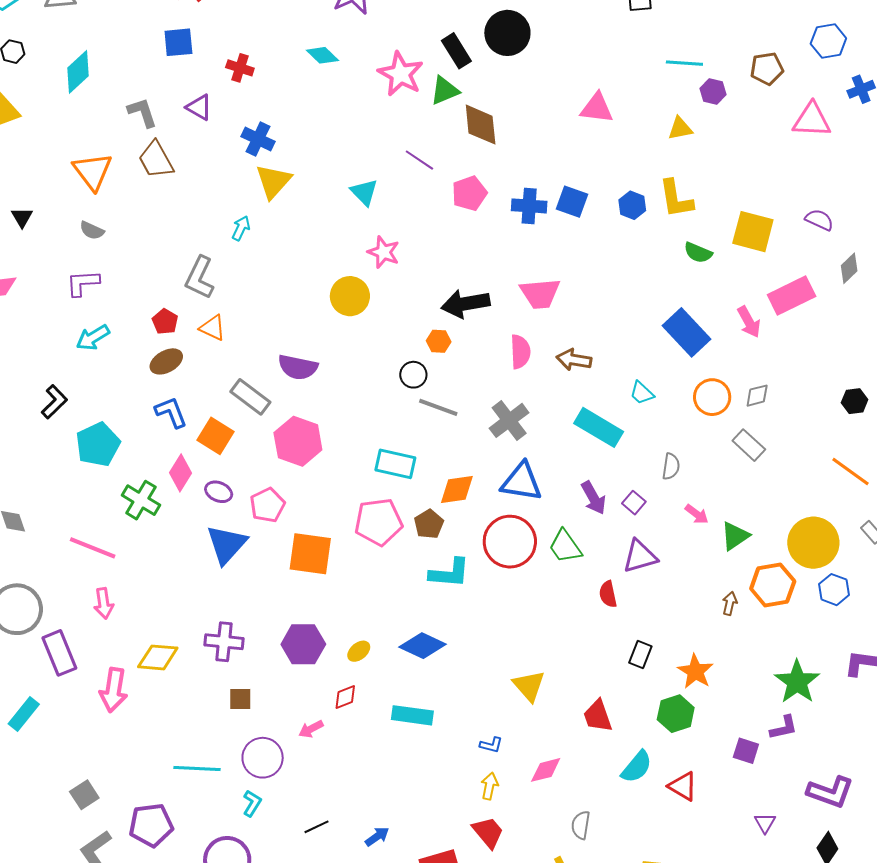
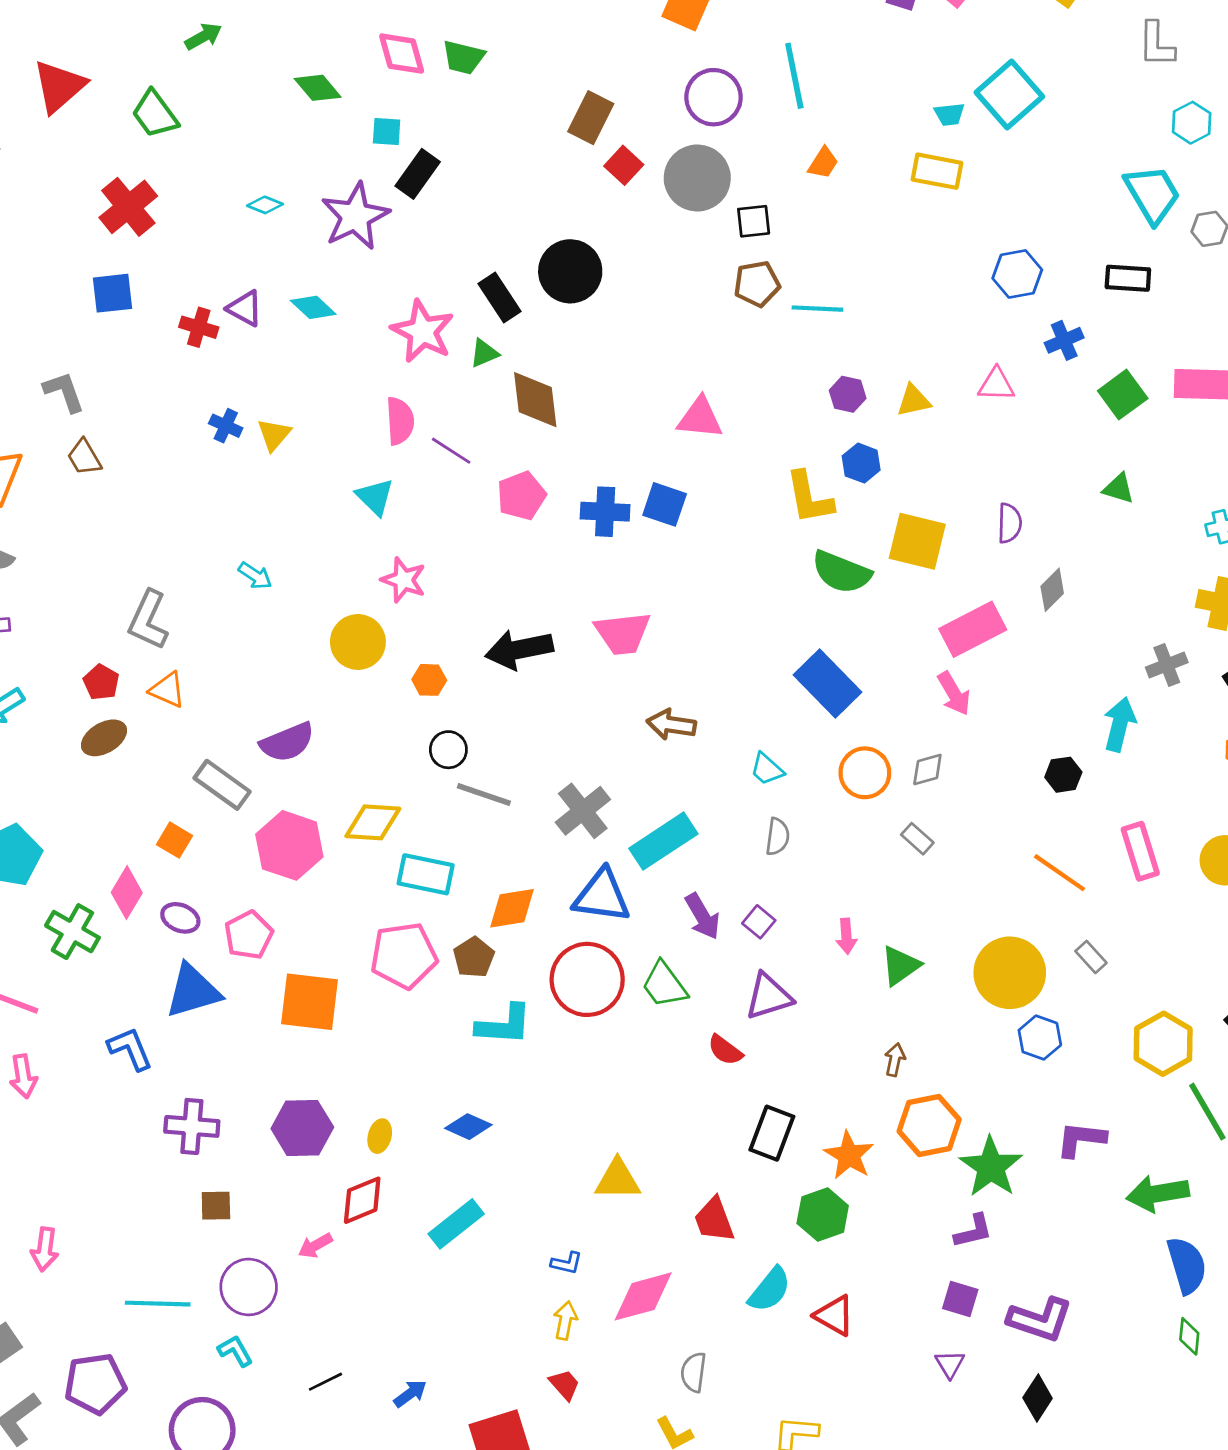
brown pentagon: (767, 69) -> (757, 284), moved
green triangle: (445, 91) -> (484, 353), size x0.7
purple hexagon: (713, 92) -> (848, 394), moved
purple triangle: (199, 107) -> (245, 308), moved
pink triangle: (597, 108) -> (700, 418), moved
pink triangle: (812, 120) -> (996, 385), size x0.7
yellow triangle: (680, 128) -> (914, 401), moved
blue cross: (258, 139) -> (226, 426), size x0.7
brown trapezoid: (156, 160) -> (84, 457), size x0.7
yellow triangle: (273, 181) -> (274, 435), moved, size x0.7
blue hexagon: (632, 205) -> (861, 463), moved
purple semicircle: (819, 220) -> (1009, 523), turned 68
cyan arrow: (241, 228) -> (255, 576), moved, turned 100
green semicircle: (698, 253) -> (841, 572), size x1.5
pink arrow: (749, 322) -> (954, 694), moved
orange hexagon: (439, 341) -> (429, 680), moved
pink semicircle: (520, 352) -> (400, 421), moved
purple semicircle: (298, 367) -> (287, 742), turned -33
blue L-shape: (171, 412) -> (130, 1049), moved
cyan rectangle: (599, 427) -> (663, 841), moved, turned -63
orange square: (215, 436) -> (175, 840), size x0.7
gray rectangle: (749, 445) -> (917, 839), size x0.7
gray semicircle: (671, 466) -> (778, 837), moved
pink arrow: (697, 514) -> (846, 936), turned 50
blue triangle: (227, 544) -> (193, 991), turned 33
orange hexagon: (773, 585) -> (929, 1125), moved
red semicircle: (608, 594) -> (725, 1050), turned -40
blue diamond: (423, 646) -> (468, 1127), size x0.7
yellow ellipse: (359, 651) -> (380, 1136), turned -35
black rectangle: (640, 654) -> (772, 1133), size x1.4
yellow diamond: (158, 657) -> (373, 822), moved
yellow triangle: (529, 686) -> (618, 1180), turned -48
pink arrow: (114, 690) -> (45, 1249), moved, size x0.7
red diamond: (345, 697) -> (362, 1200), size x1.4
cyan rectangle: (412, 715) -> (456, 1224), turned -45
purple square: (746, 751) -> (960, 1299), moved
pink diamond: (546, 770) -> (643, 1296), size x1.4
cyan L-shape: (252, 803) -> (235, 1351), turned -60
red trapezoid: (488, 832) -> (565, 1385), size x0.7

